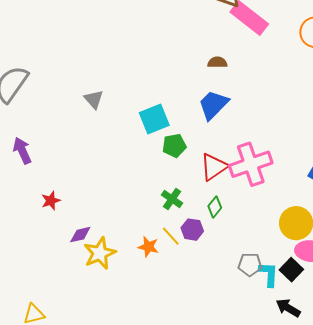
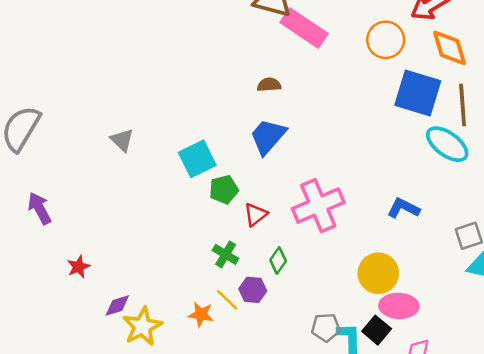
red triangle: (214, 167) -> (256, 214), moved, size x0.7

